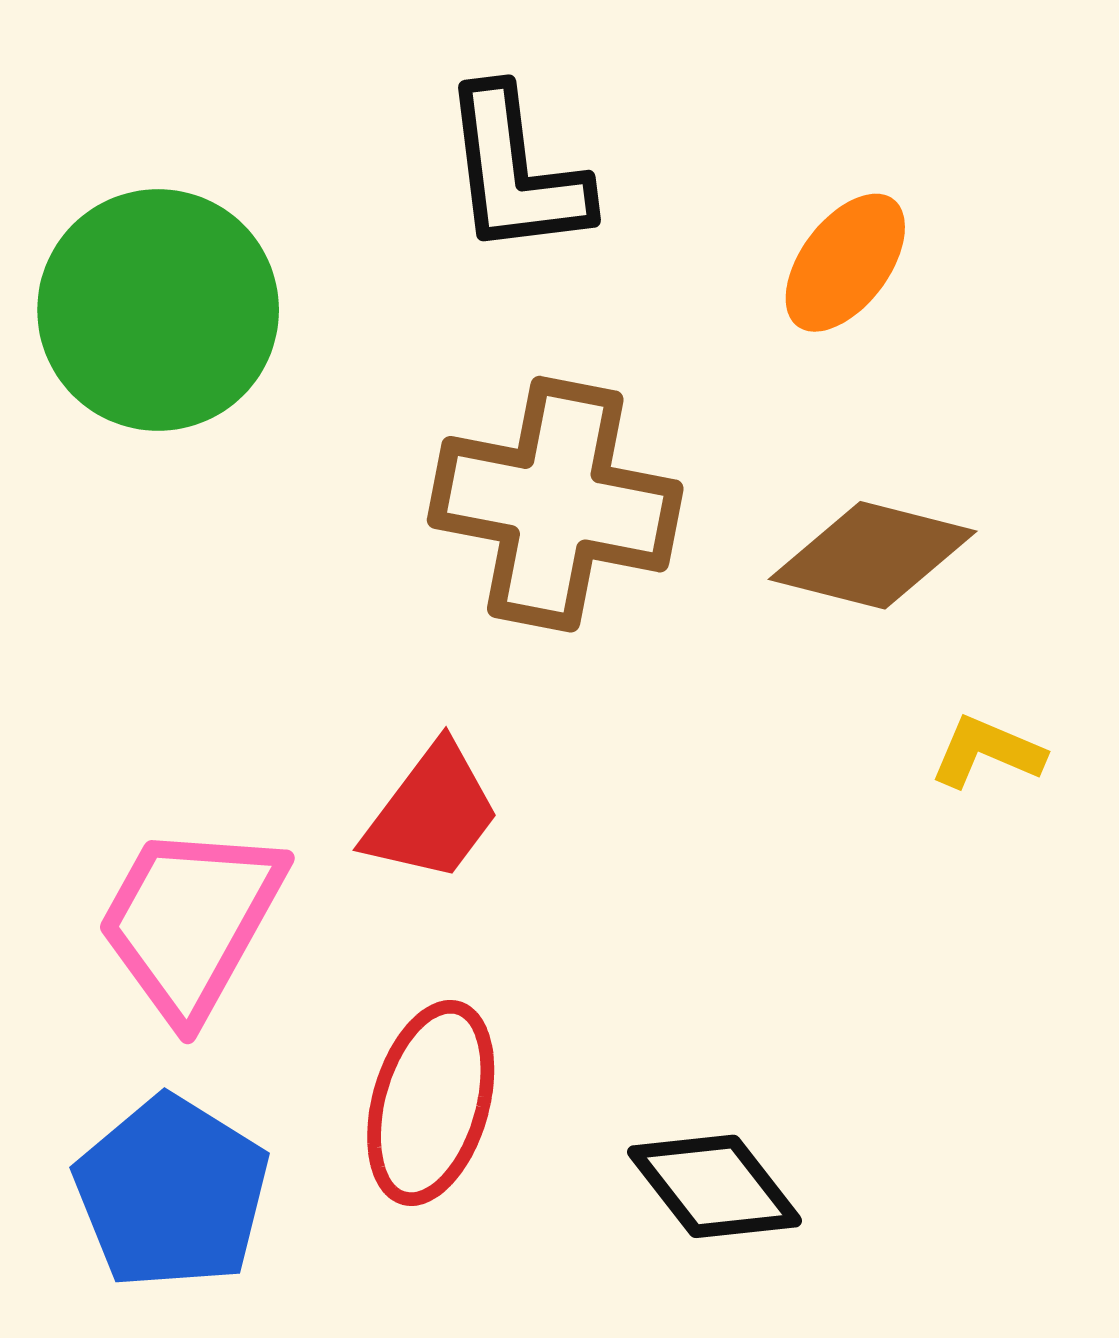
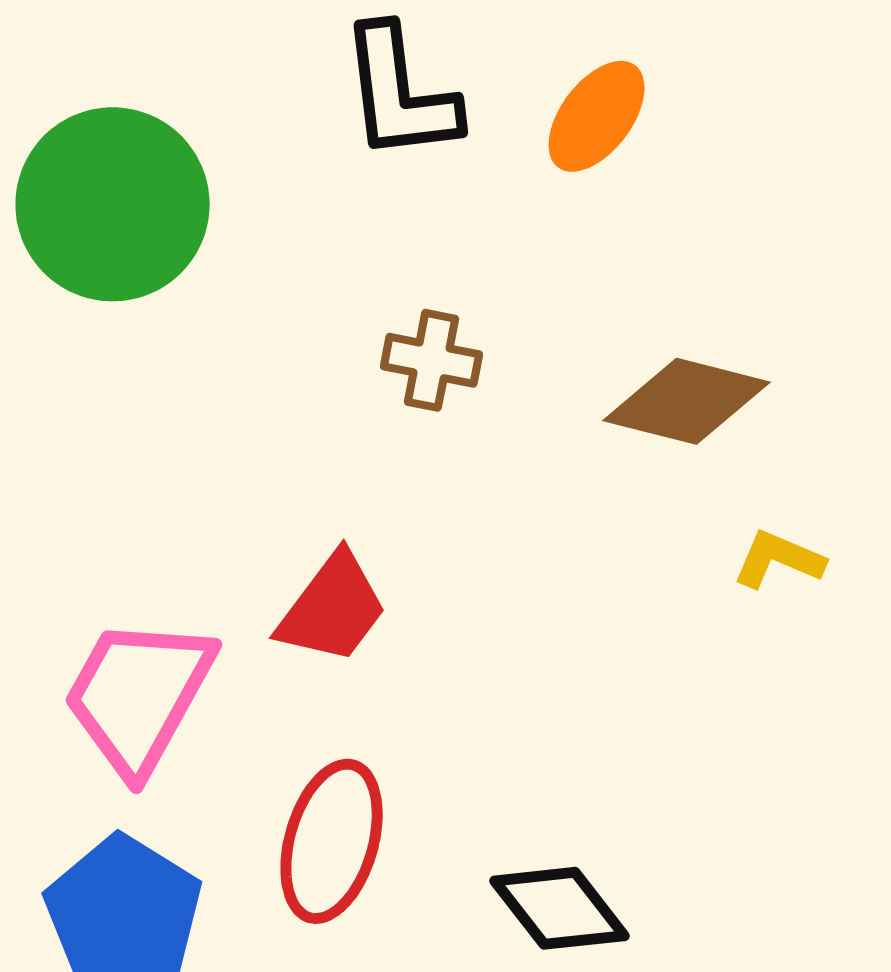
orange ellipse: (845, 263) -> (597, 116), moved
brown cross: (555, 504) -> (432, 360), size x0.5

